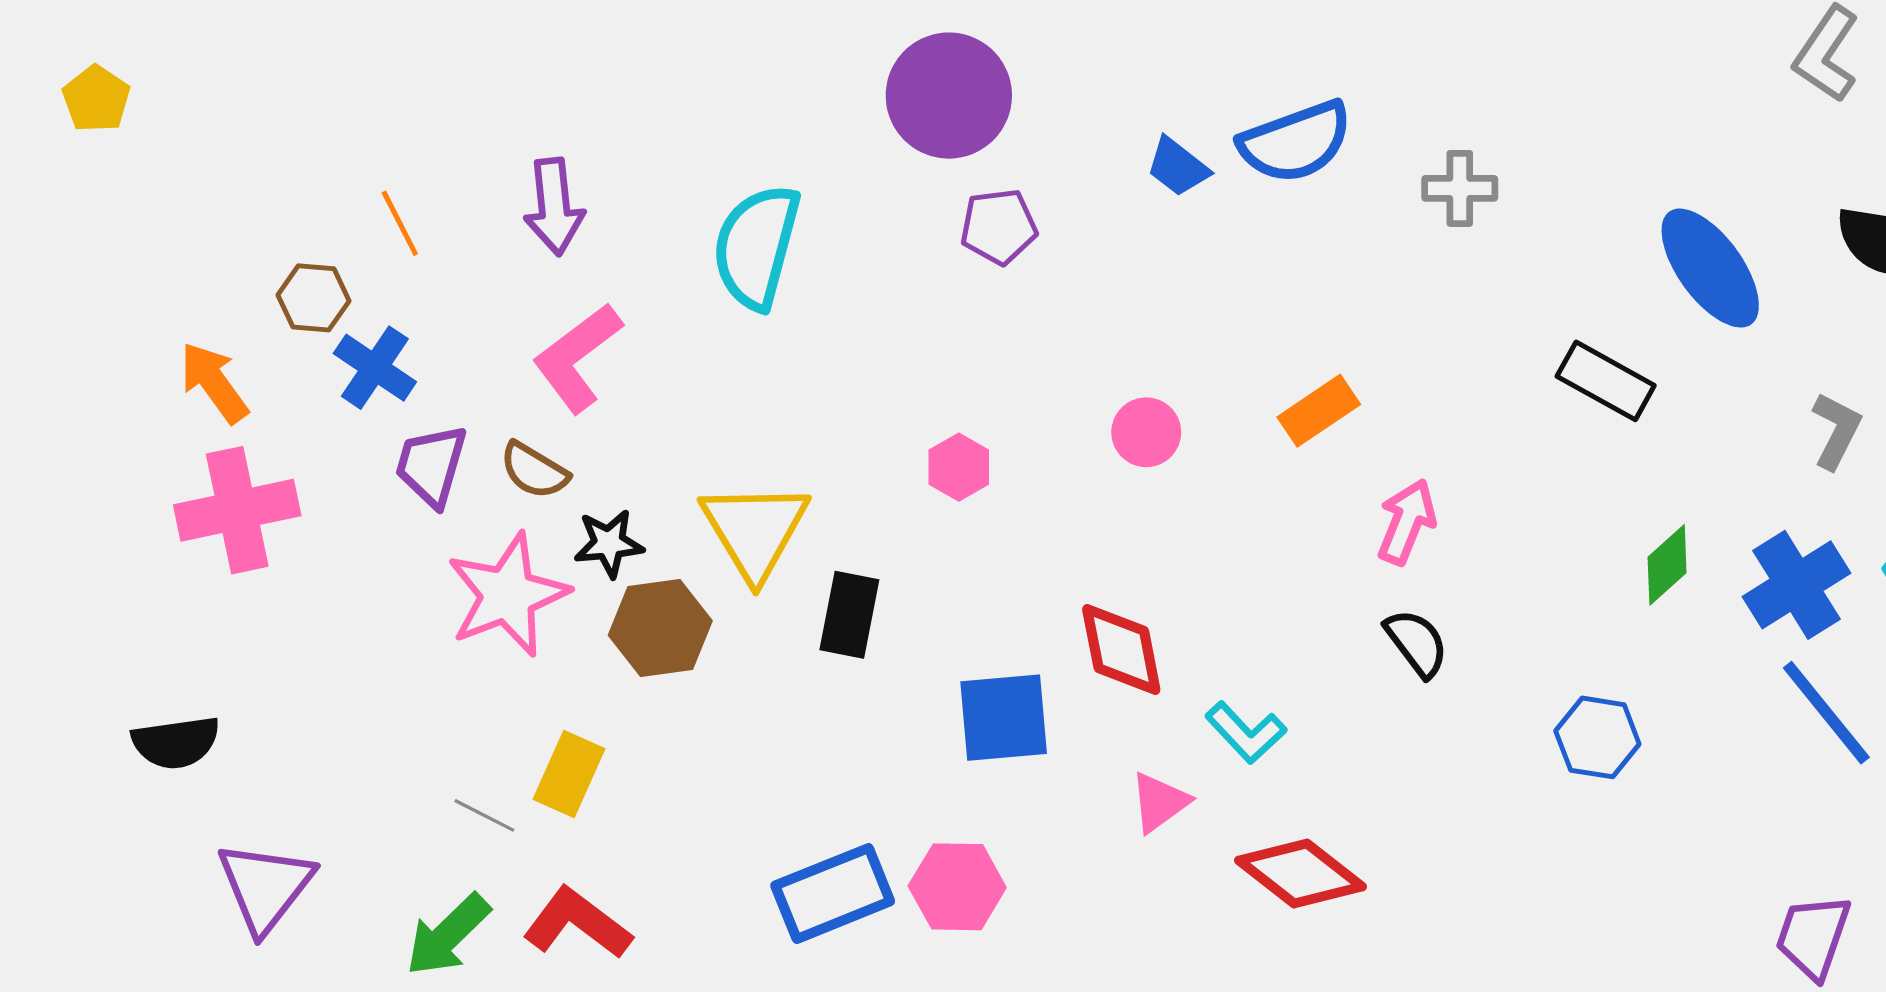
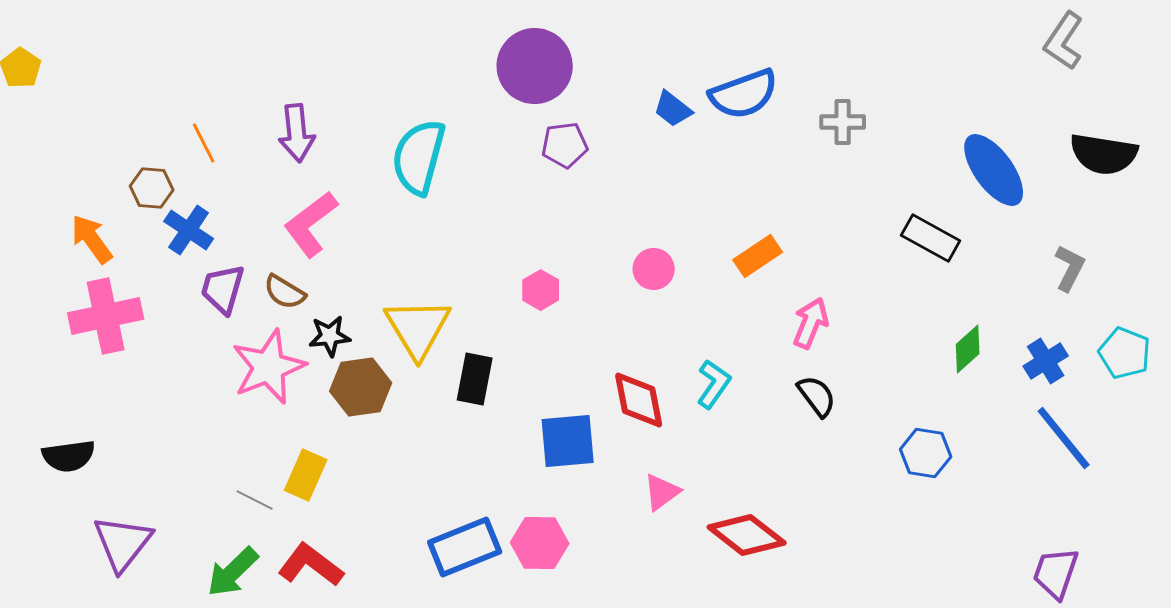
blue cross: (1796, 585) -> (1046, 361), size x0.7
cyan L-shape: (1246, 733) -> (714, 384), moved, turned -102

